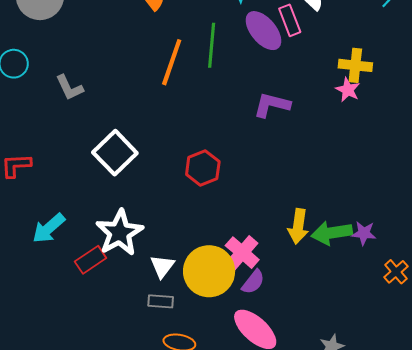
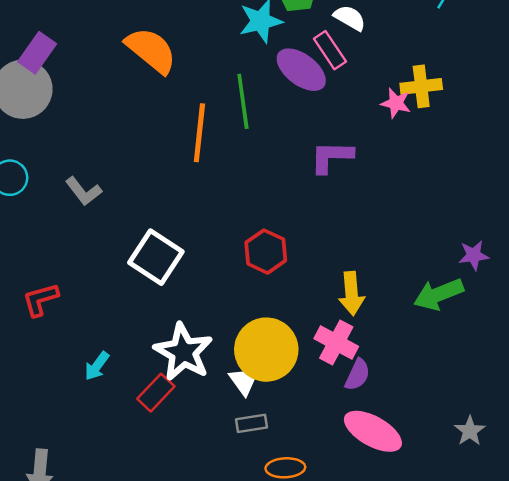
pink star: (348, 90) -> (396, 103), moved
yellow arrow: (298, 226) -> (352, 293), moved
cyan arrow: (49, 228) -> (97, 366), size x0.7
purple star: (364, 233) -> (474, 255), moved
yellow circle: (209, 271) -> (266, 350), moved

